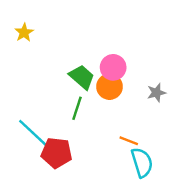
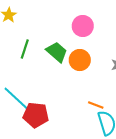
pink circle: (113, 67) -> (83, 26), moved
green line: (77, 108) -> (25, 49), moved

